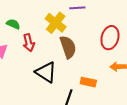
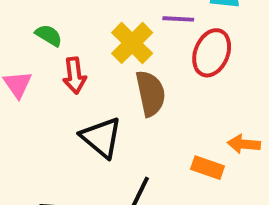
red ellipse: (110, 38) -> (212, 53), moved
orange rectangle: (88, 82) -> (208, 168), moved

